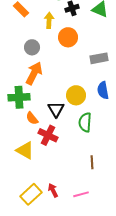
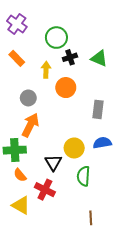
gray rectangle: (99, 58) -> (98, 109), turned -72
blue semicircle: (103, 90) -> (102, 143), turned 90
orange semicircle: (32, 118) -> (20, 175), moved

